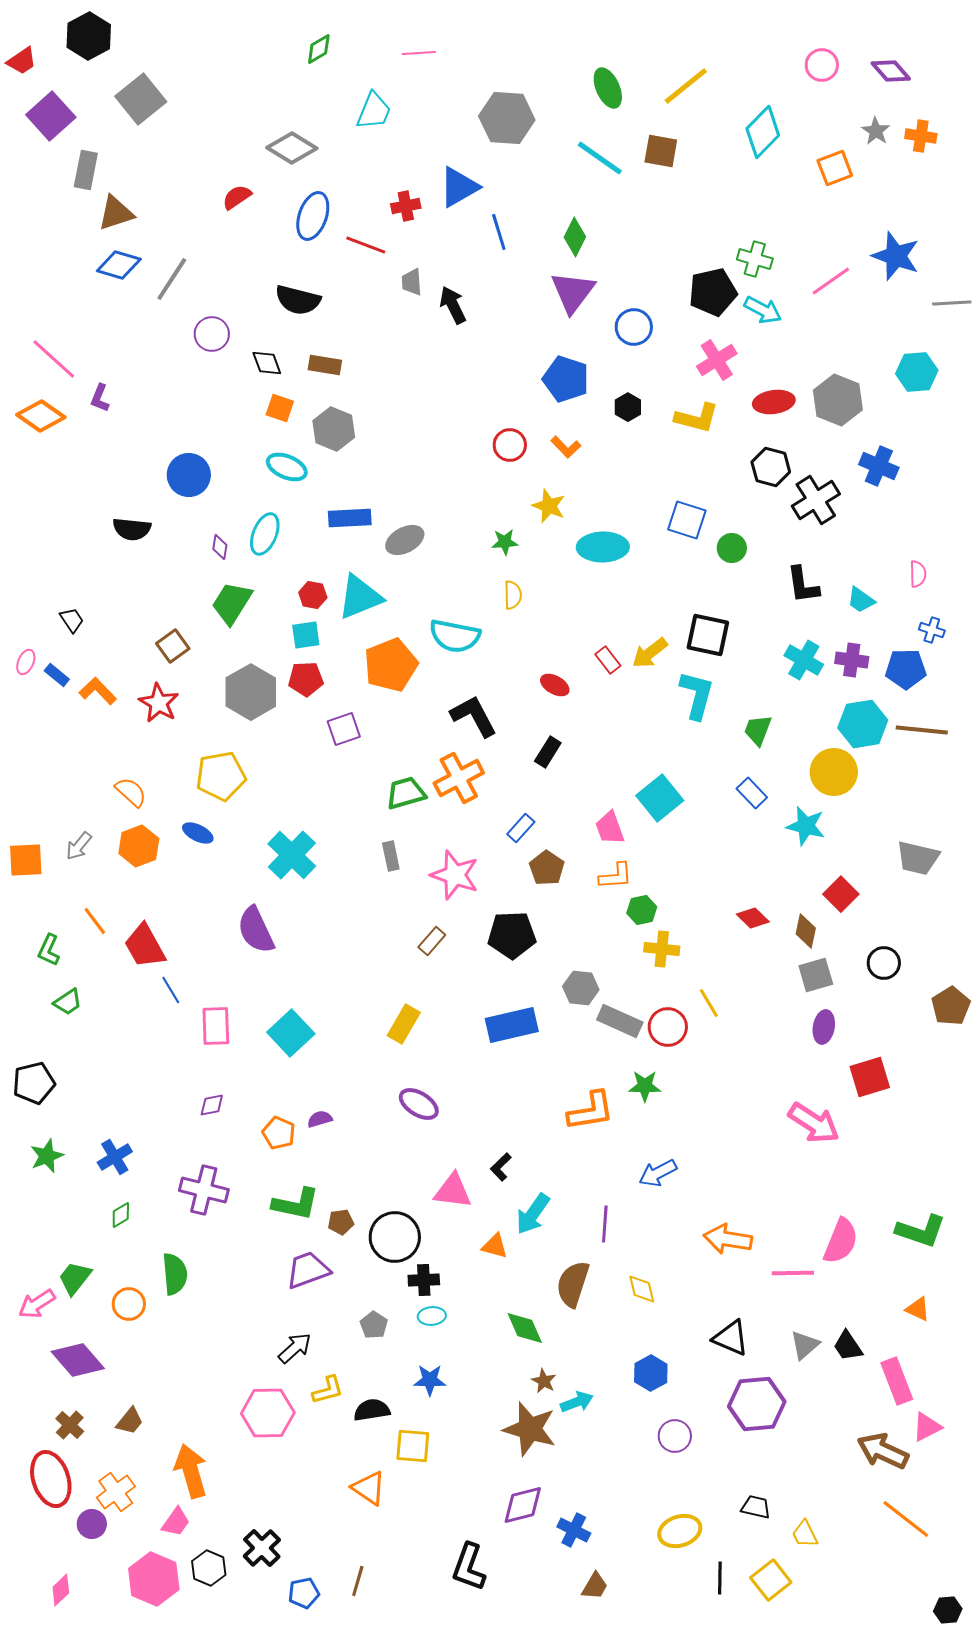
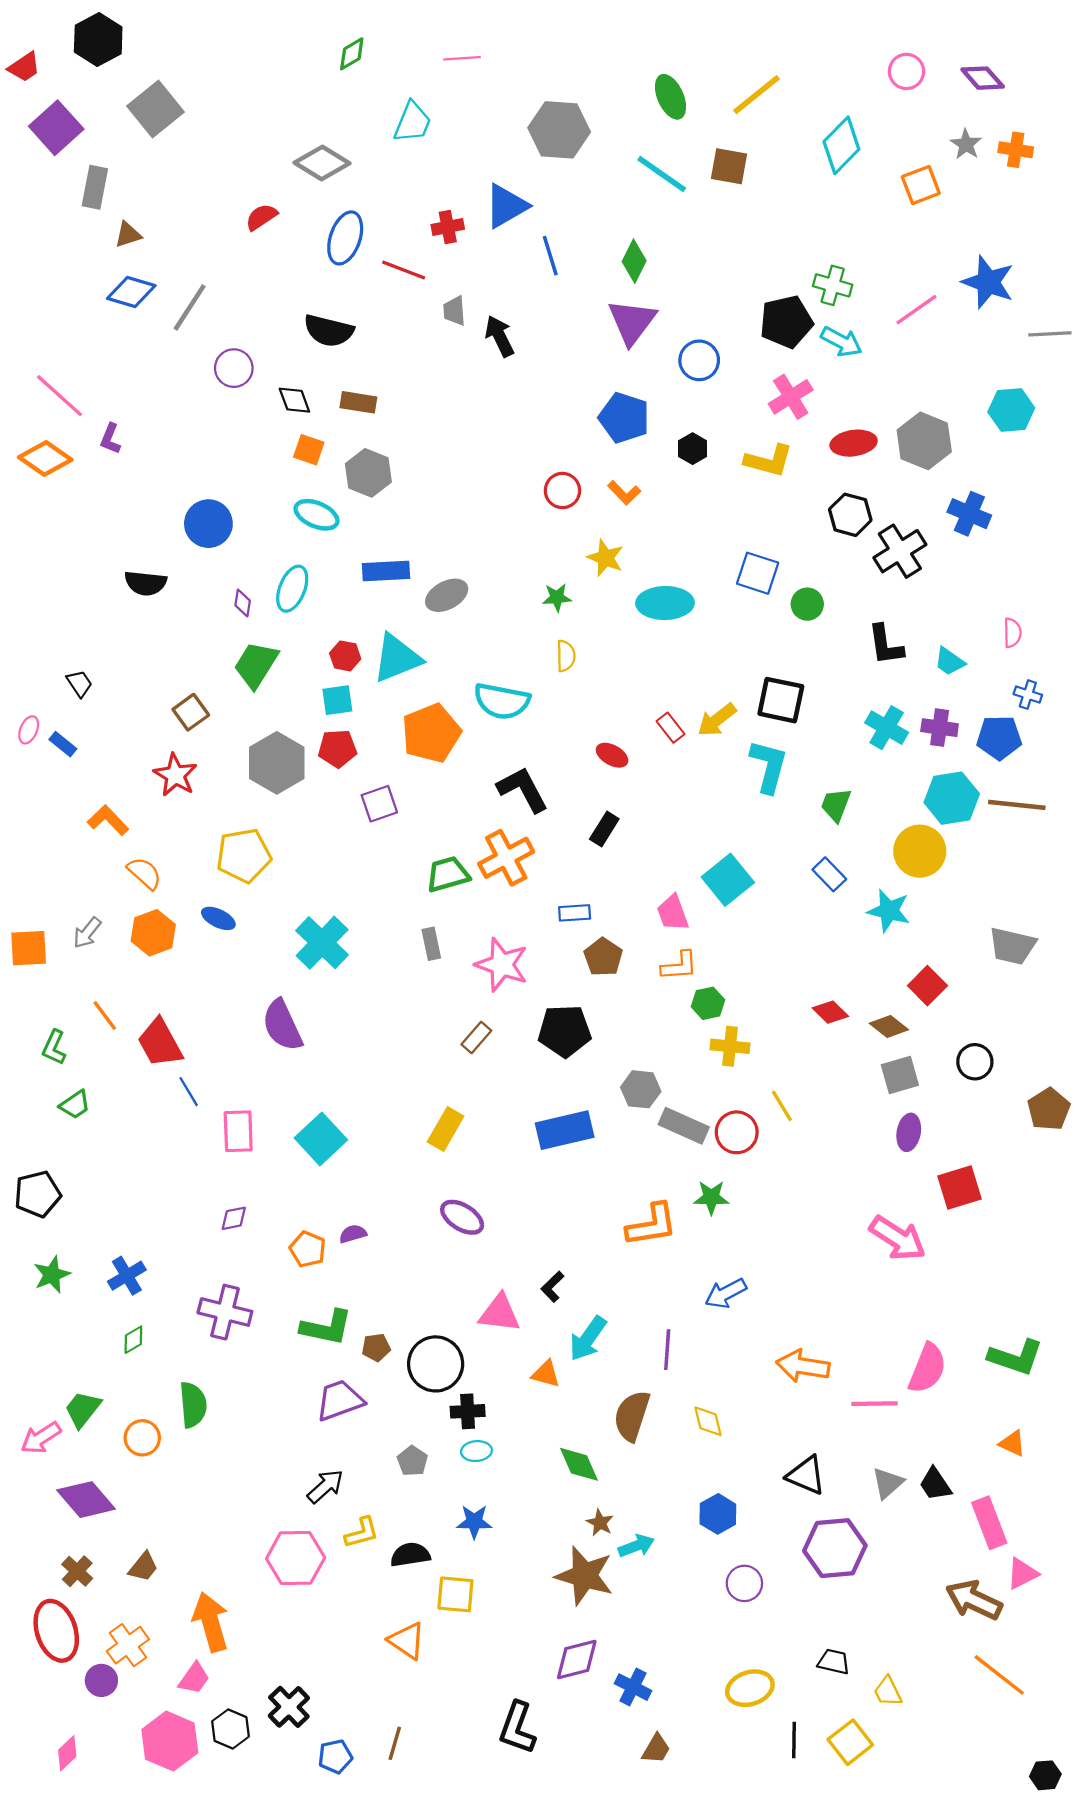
brown triangle: (116, 213) -> (128, 235), size x0.7
orange L-shape: (98, 691) -> (108, 820), moved
blue rectangle: (521, 828) -> (575, 913), turned 44
brown diamond: (806, 931) -> (889, 1026), turned -64

